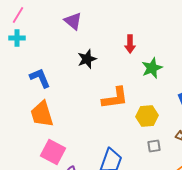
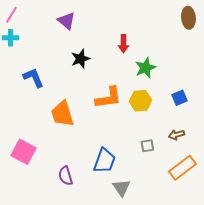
orange trapezoid: (42, 114) -> (62, 114), moved
yellow hexagon: (147, 116) -> (140, 101), moved
pink square: (53, 152) -> (23, 152), moved

